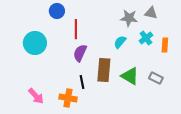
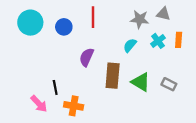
blue circle: (57, 11) -> (64, 27), moved
red line: (76, 29) -> (93, 17), moved
cyan circle: (35, 43) -> (30, 23), moved
orange rectangle: (165, 45) -> (179, 40), moved
black line: (82, 82) -> (55, 87), moved

